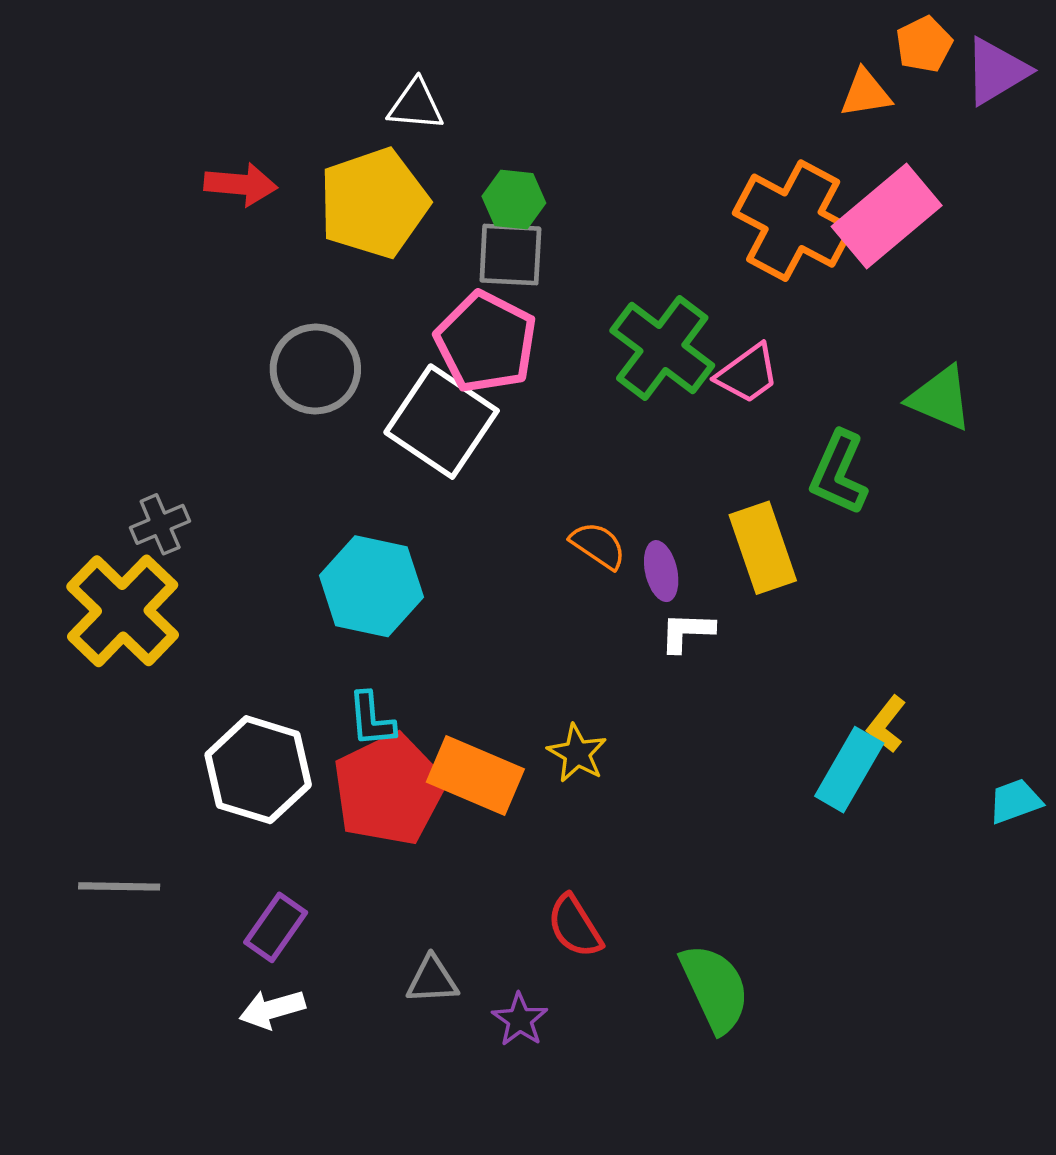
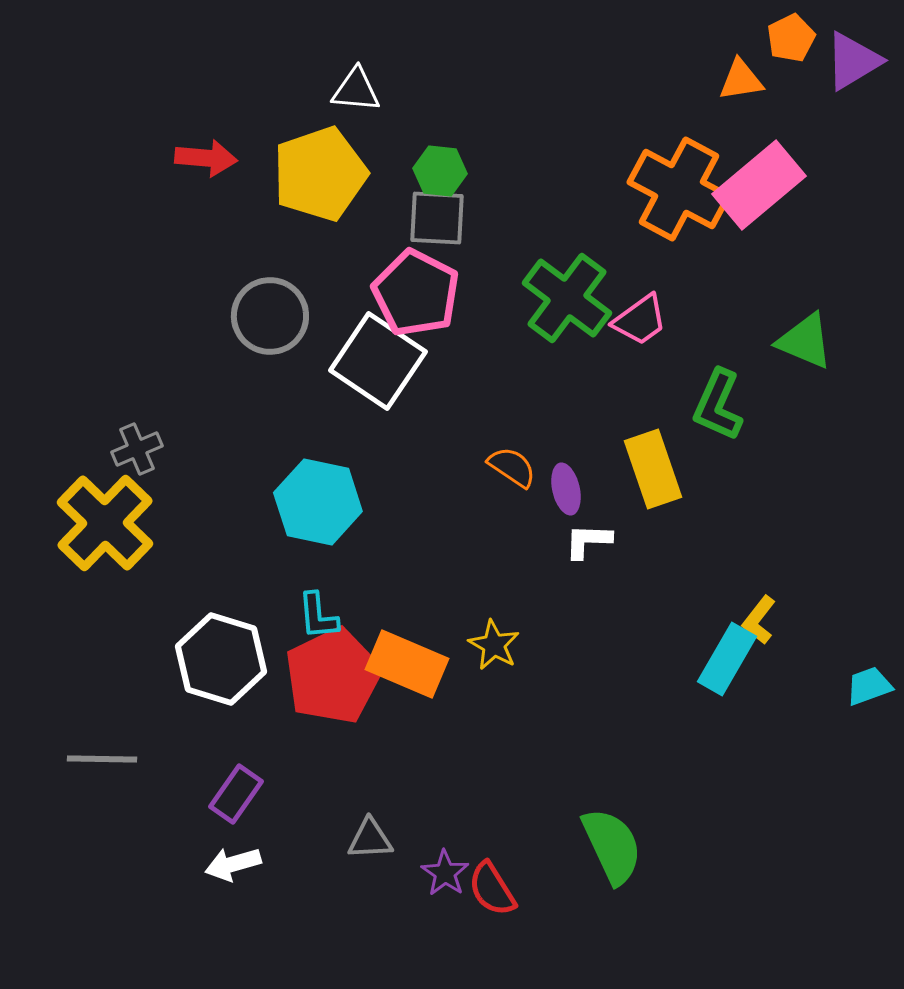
red semicircle: (575, 926) -> (492, 889), moved

